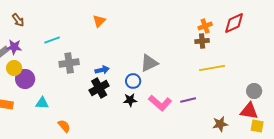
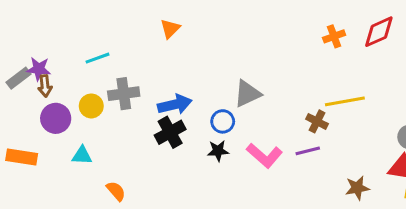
brown arrow: (18, 20) -> (45, 86), moved, turned 32
brown cross: (202, 41) -> (317, 121), moved, turned 32
yellow circle: (14, 68) -> (91, 106), moved
blue arrow: (102, 70) -> (175, 104), size x1.5

